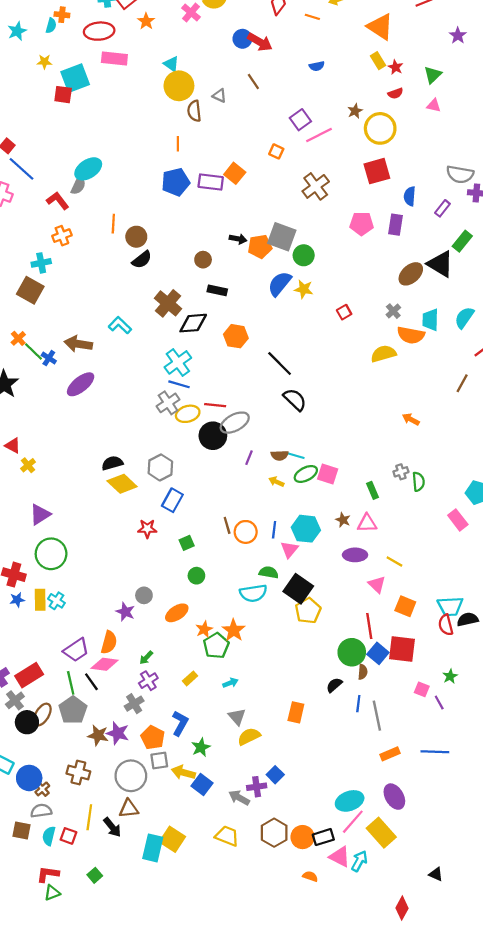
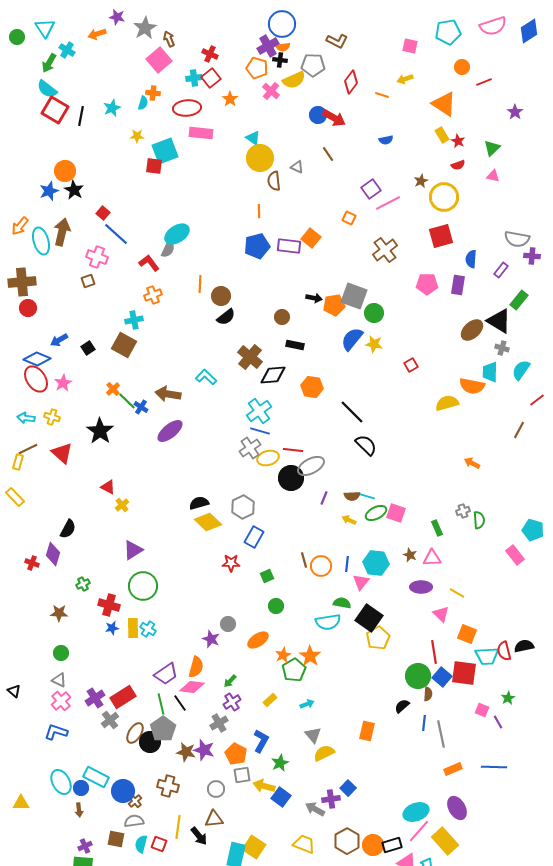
gray cross: (393, 311) -> (502, 348), moved, turned -32
cyan trapezoid: (450, 606) -> (487, 656), moved
black circle: (27, 722) -> (150, 742), moved
gray circle: (131, 776) -> (216, 789), size x0.6

